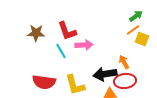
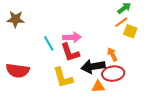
red L-shape: (67, 31) -> (70, 52), moved
brown star: (36, 33) -> (16, 19), moved
red semicircle: (44, 82) -> (18, 71), moved

